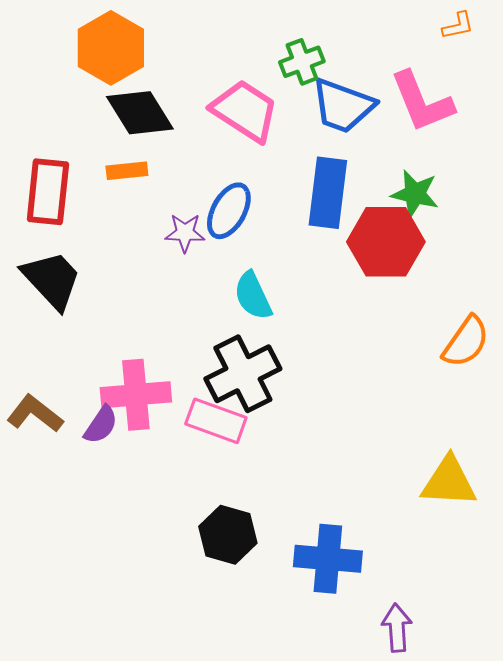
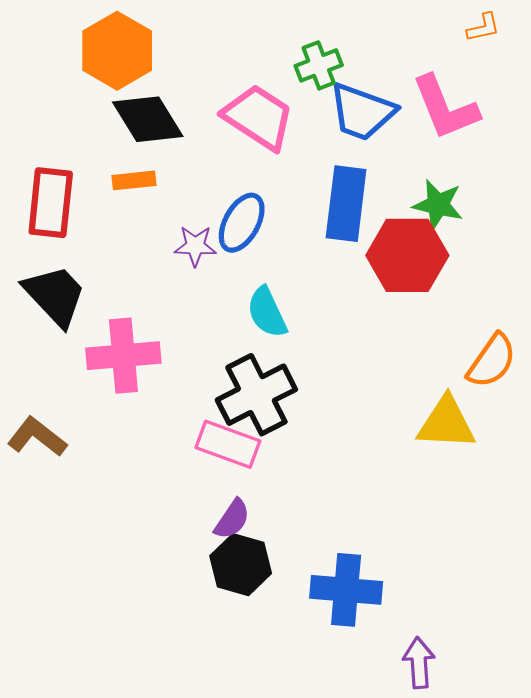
pink cross: (136, 395) -> (123, 356), moved
purple semicircle: (101, 425) -> (232, 519), moved
yellow triangle: (449, 482) -> (446, 423), moved

